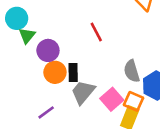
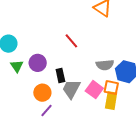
green triangle: (27, 36) -> (17, 66), moved
gray semicircle: (132, 71) -> (105, 65), turned -66
orange circle: (55, 72) -> (42, 93), moved

